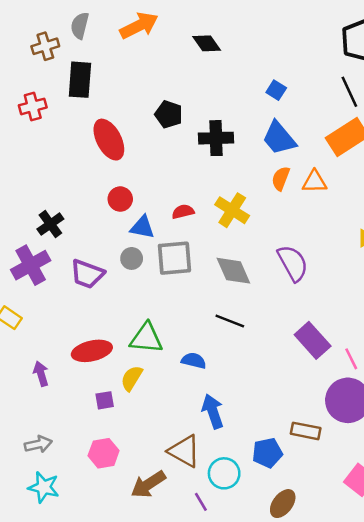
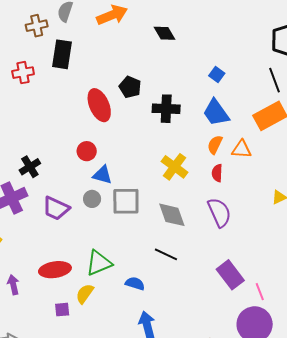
red ellipse: (109, 140) -> (99, 105), moved
red semicircle: (183, 212) -> (217, 173), moved, turned -78
green triangle: (146, 338) -> (99, 263), turned -32

